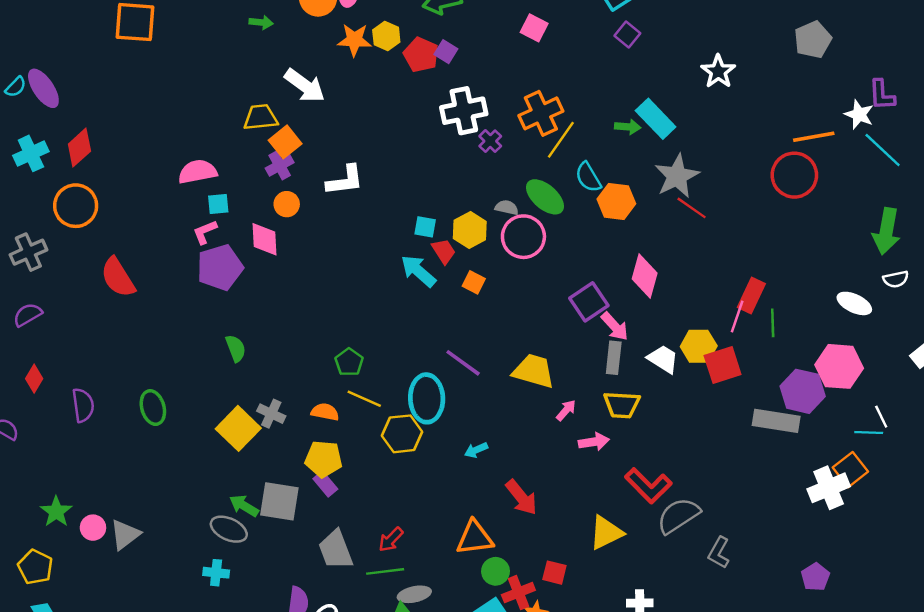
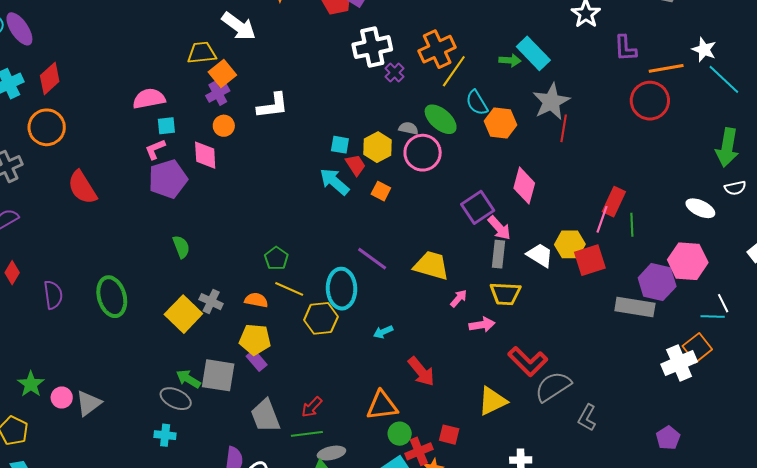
purple L-shape: (882, 95) -> (625, 48), moved
red line: (692, 208) -> (564, 128), turned 64
green ellipse: (153, 408) -> (112, 297), size x1.4

